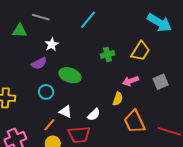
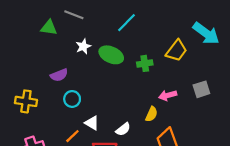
yellow trapezoid: (140, 51) -> (176, 51), moved
purple semicircle: (39, 63) -> (59, 75), moved
green ellipse: (70, 75) -> (111, 55), moved
gray square: (161, 82) -> (201, 89), moved

